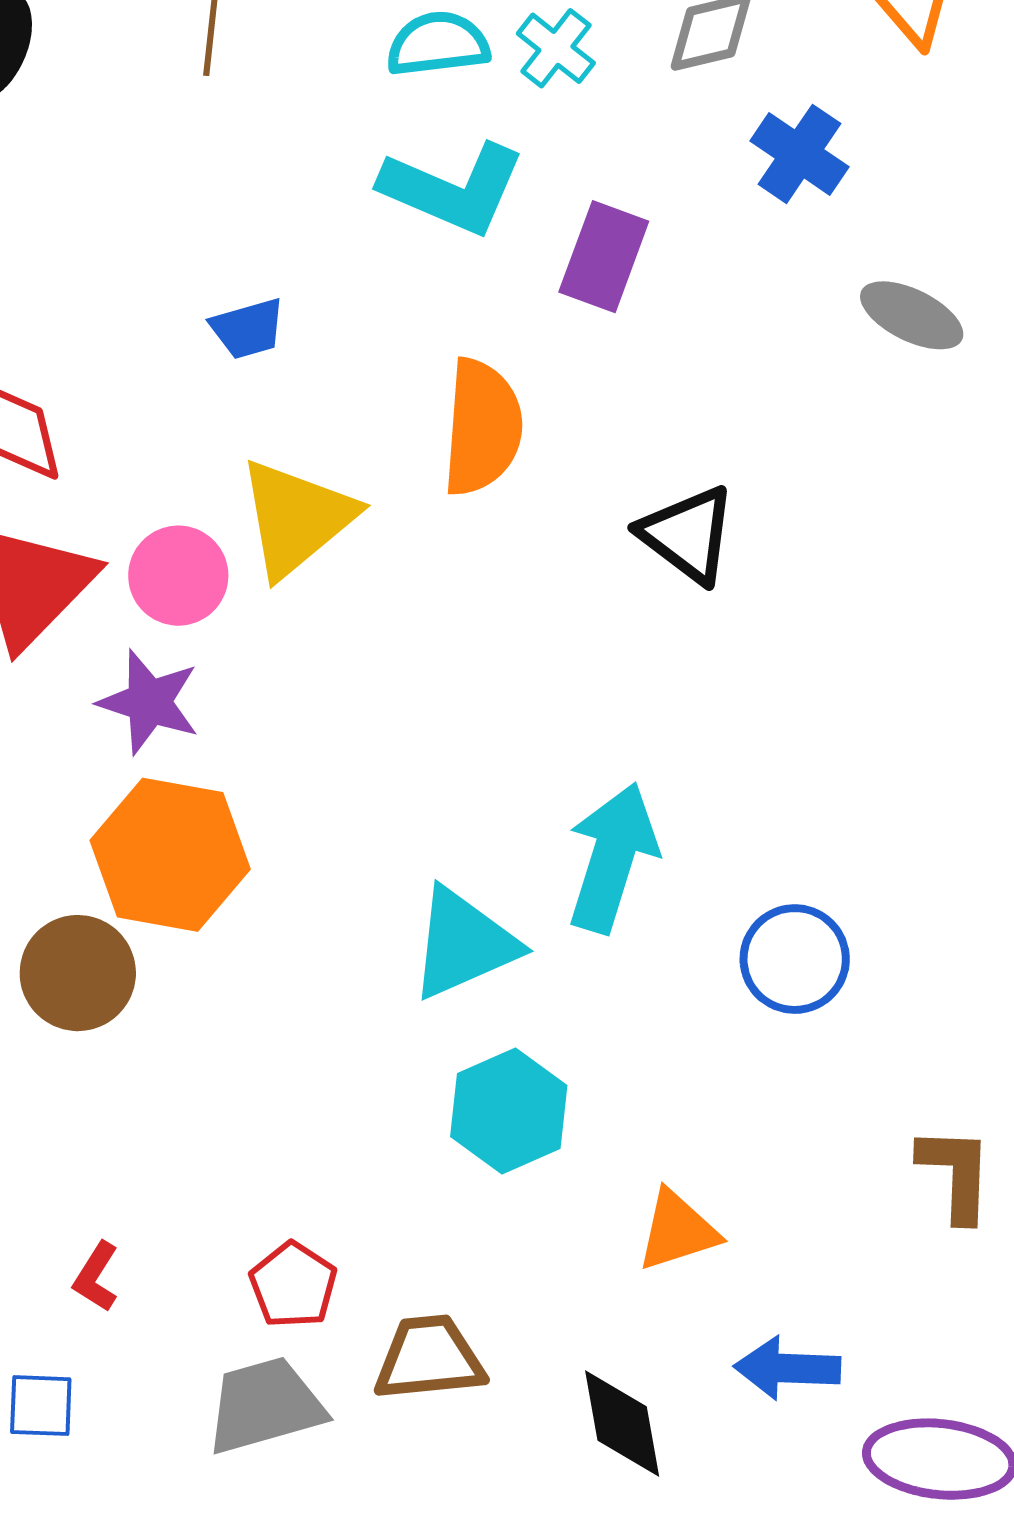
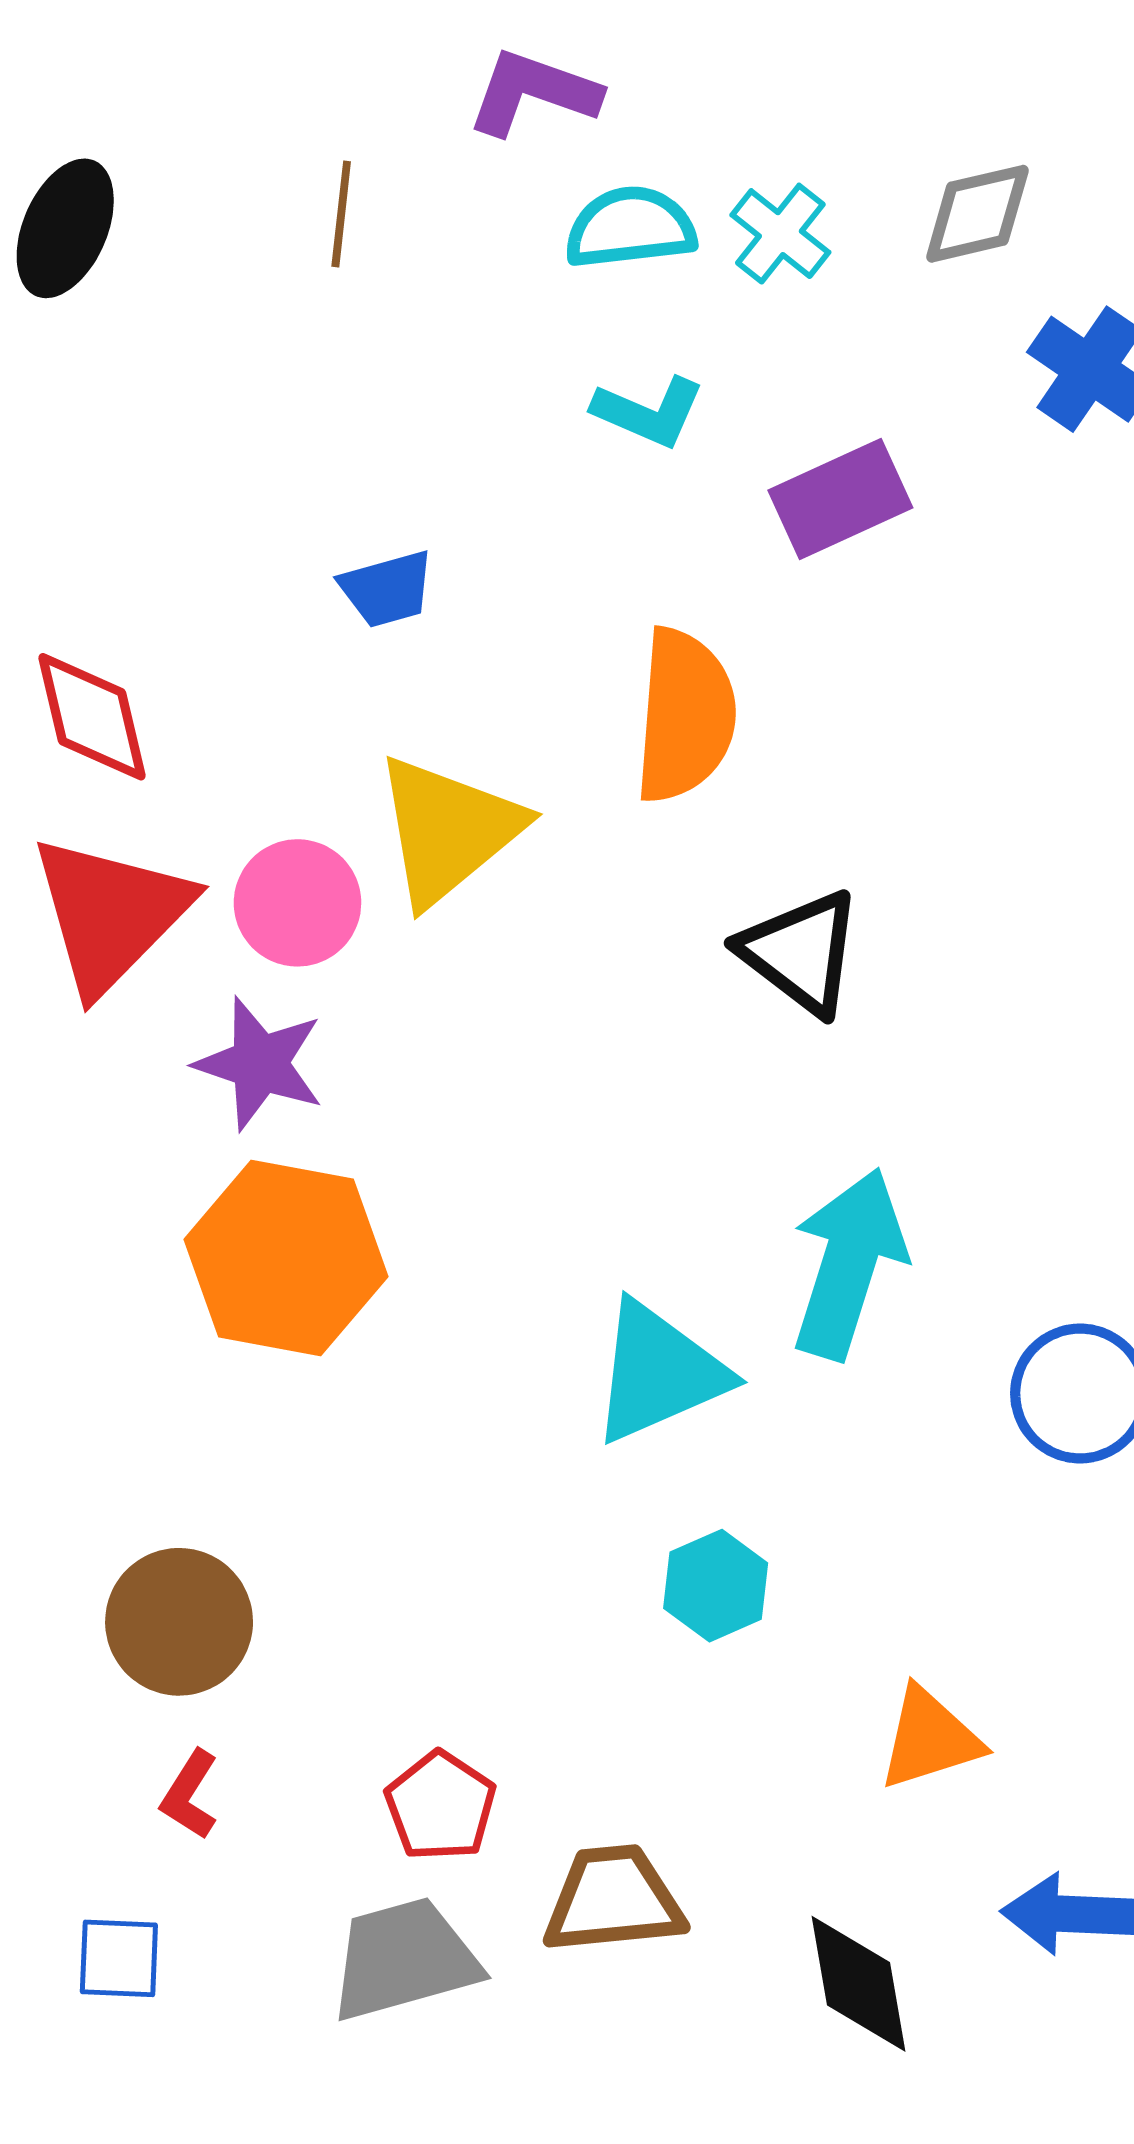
cyan L-shape: (453, 189) -> (649, 412), size x0.6
purple rectangle: (604, 257) -> (840, 499), turned 45
black triangle: (688, 534) -> (801, 952), moved
brown circle: (78, 973) -> (179, 1622), moved
cyan hexagon: (509, 1111) -> (716, 1586), size x0.7

